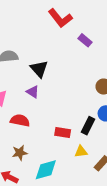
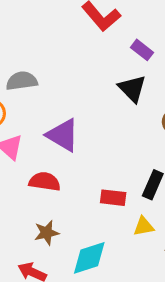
black triangle: (39, 69) -> (132, 88), moved
purple triangle: (33, 92) -> (63, 135), size x1.6

